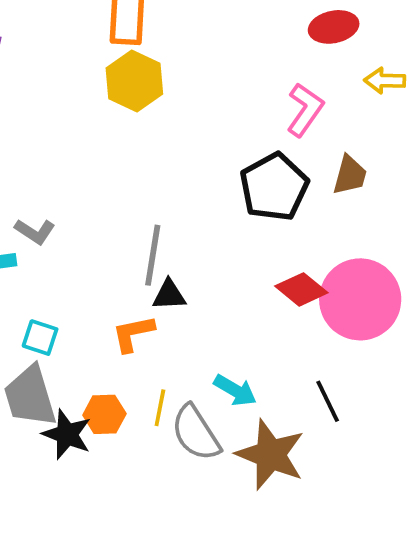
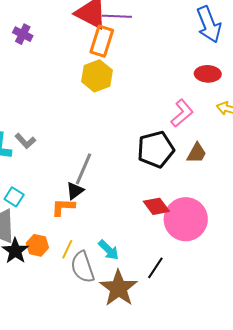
black triangle: (169, 295) -> (75, 191), moved, turned -48
black line: (328, 401) -> (155, 268), turned 45

